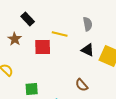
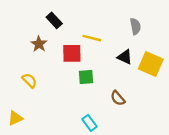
gray semicircle: (88, 24) -> (135, 26), moved
green square: (32, 89) -> (86, 77), moved

